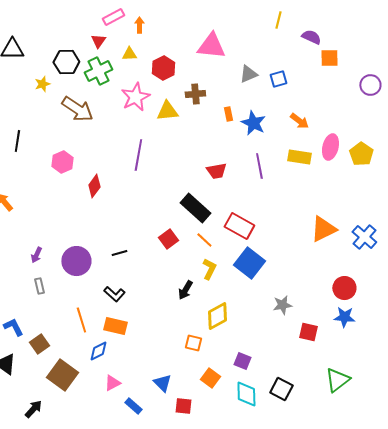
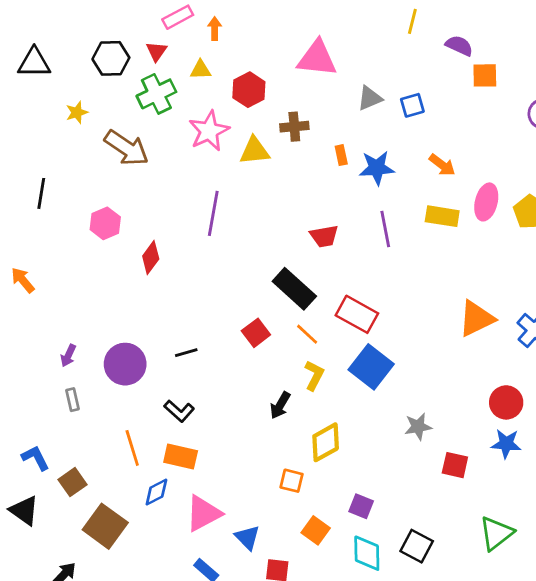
black hexagon: (66, 62) -> (111, 58), moved
blue star: (253, 123) -> (377, 168), turned -30
pink triangle: (112, 383) -> (203, 513), moved, size x1.6

